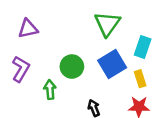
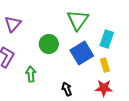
purple triangle: (28, 29) -> (13, 24), turned -36
green circle: (72, 67) -> (49, 44), moved

